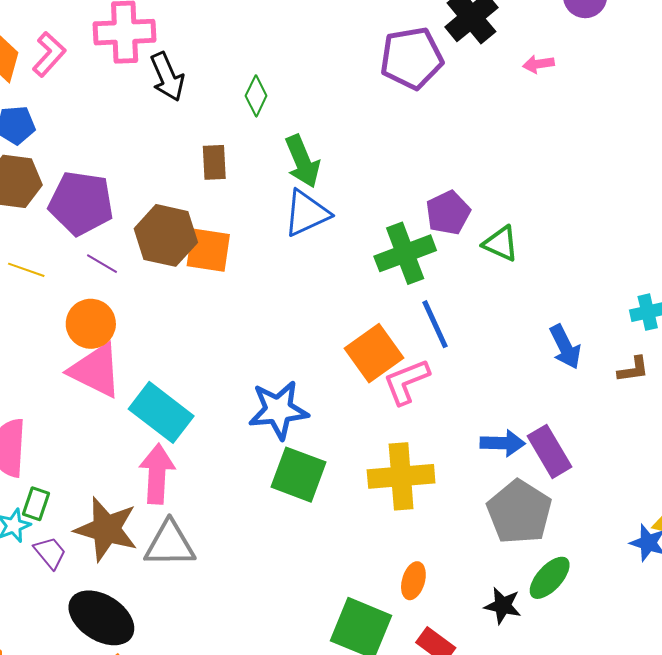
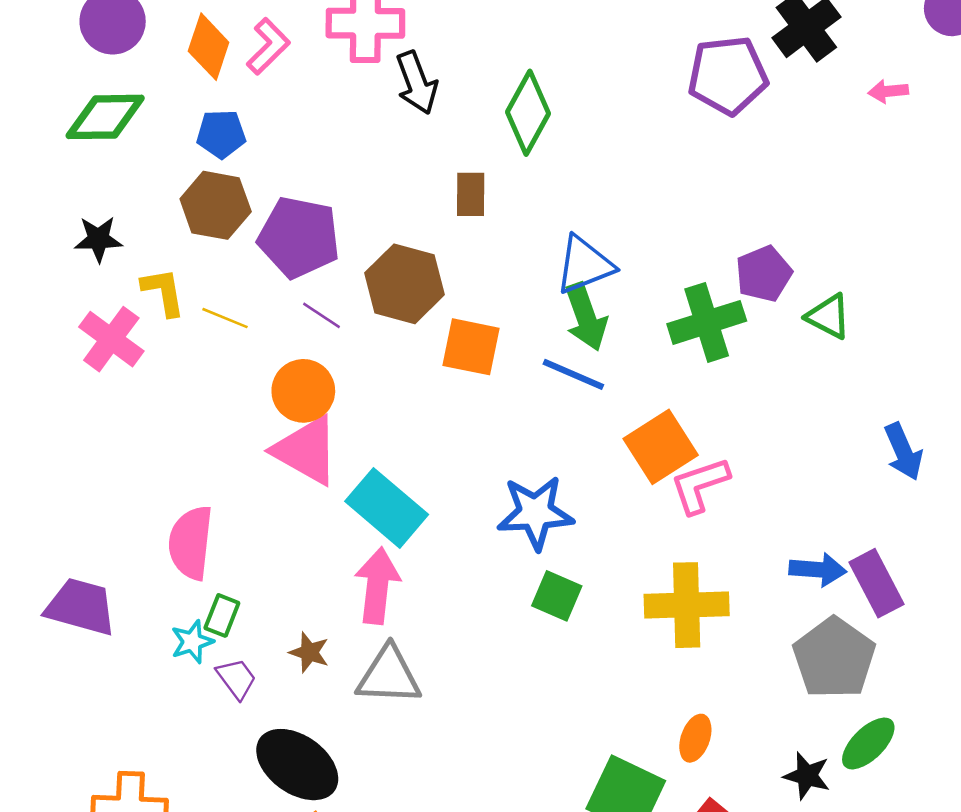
green diamond: (256, 96) -> (528, 113), size x1.6
green arrow: (302, 161) -> (586, 317), moved
orange square: (208, 250) -> (471, 347), moved
blue line: (435, 324) -> (573, 374), moved, turned -45
green square: (299, 475) -> (557, 596), size x0.7
brown star: (106, 529) -> (309, 652), size x0.5

